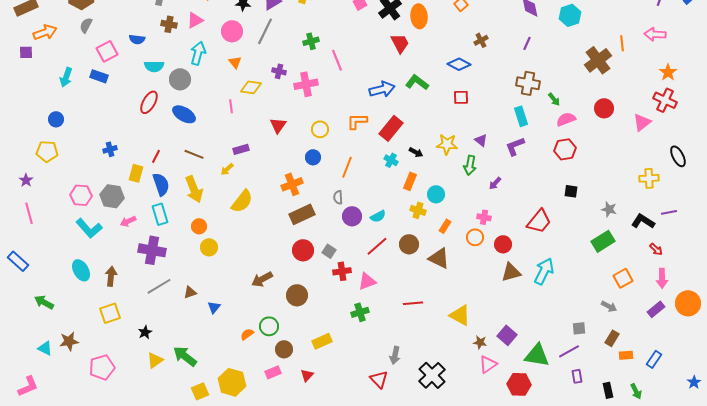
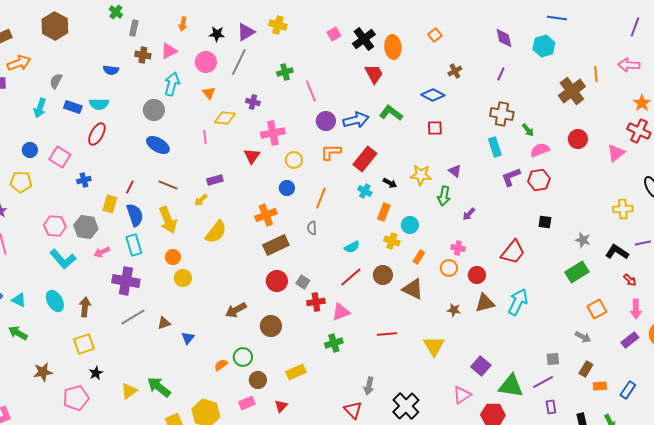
gray semicircle: (86, 25) -> (56, 81), moved
pink square: (107, 51) -> (60, 157), moved, turned -30
cyan semicircle: (154, 66) -> (99, 104), moved
pink cross: (306, 84) -> (273, 133), moved
red ellipse: (149, 102) -> (97, 134), moved
purple L-shape: (515, 146) -> (511, 177), moved
purple circle: (352, 216) -> (326, 121), moved
yellow triangle: (460, 315) -> (434, 346), turned 30
black star: (145, 332) -> (96, 373), moved
brown star: (480, 342) -> (454, 310), moved
cyan triangle: (45, 348) -> (19, 300), moved

